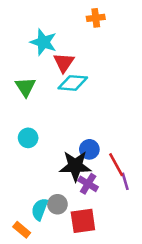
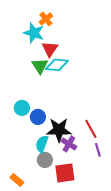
orange cross: (96, 18) -> (46, 19), moved, turned -32
green triangle: (26, 87) -> (40, 66), moved
blue circle: (89, 149) -> (38, 117), moved
purple line: (125, 181) -> (98, 150), moved
cyan semicircle: (40, 209) -> (42, 144), moved

